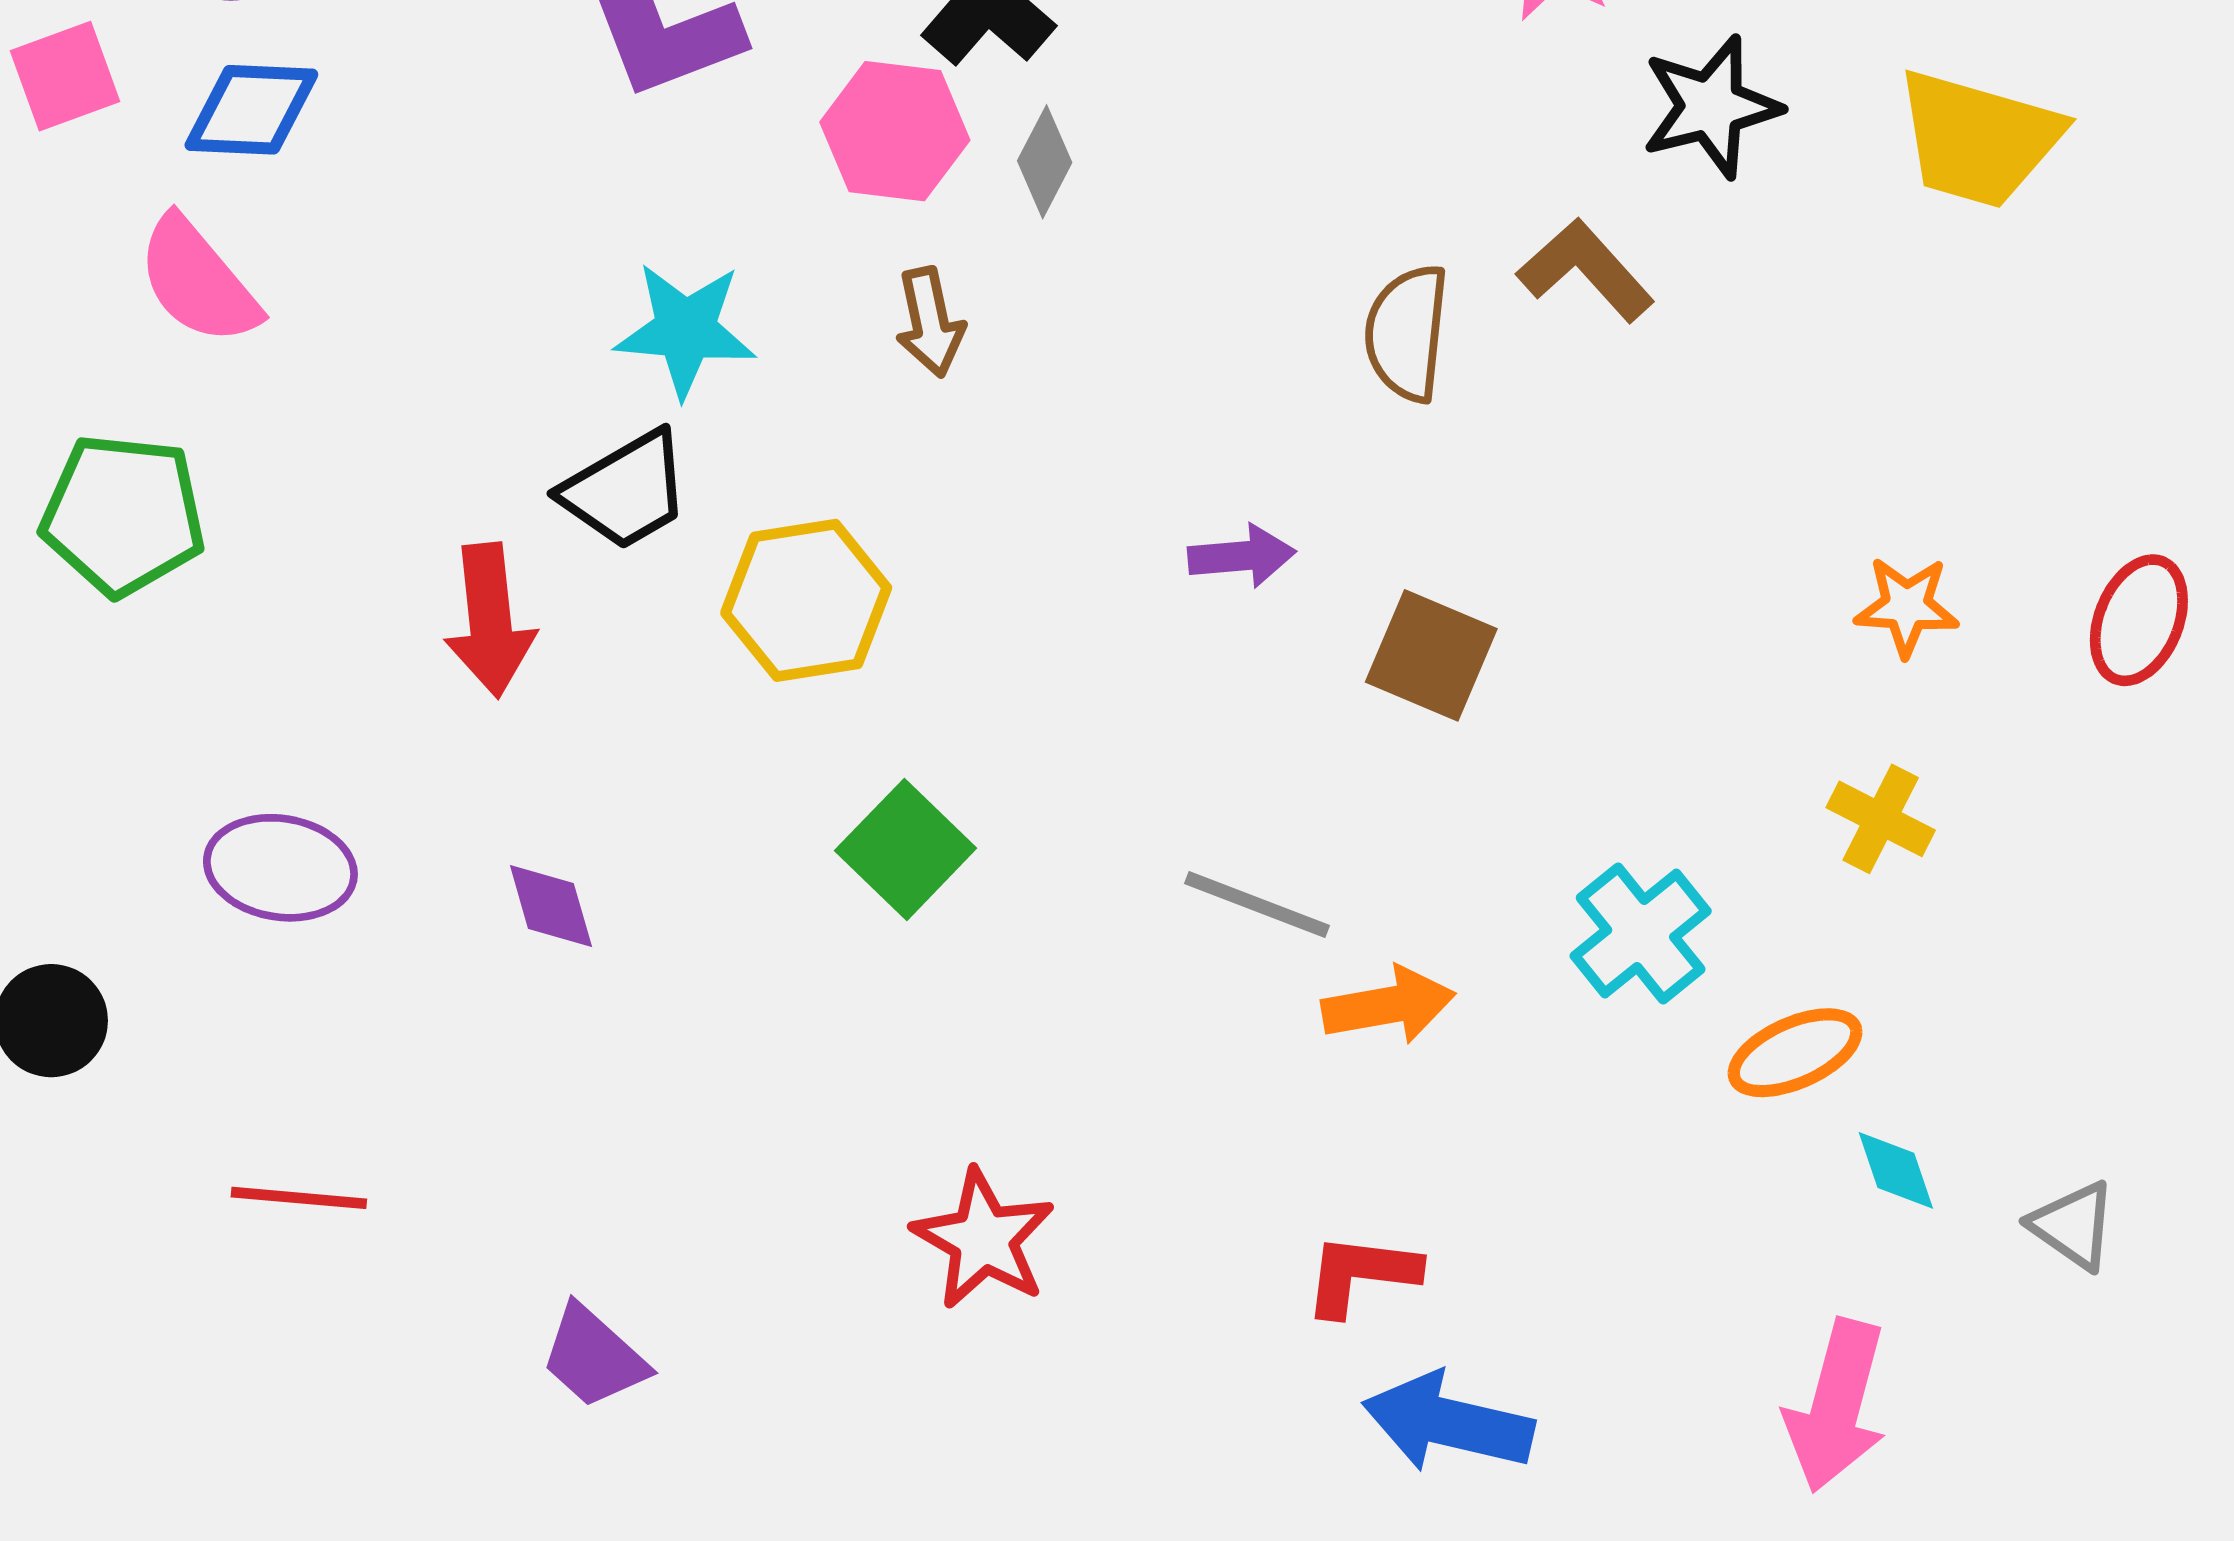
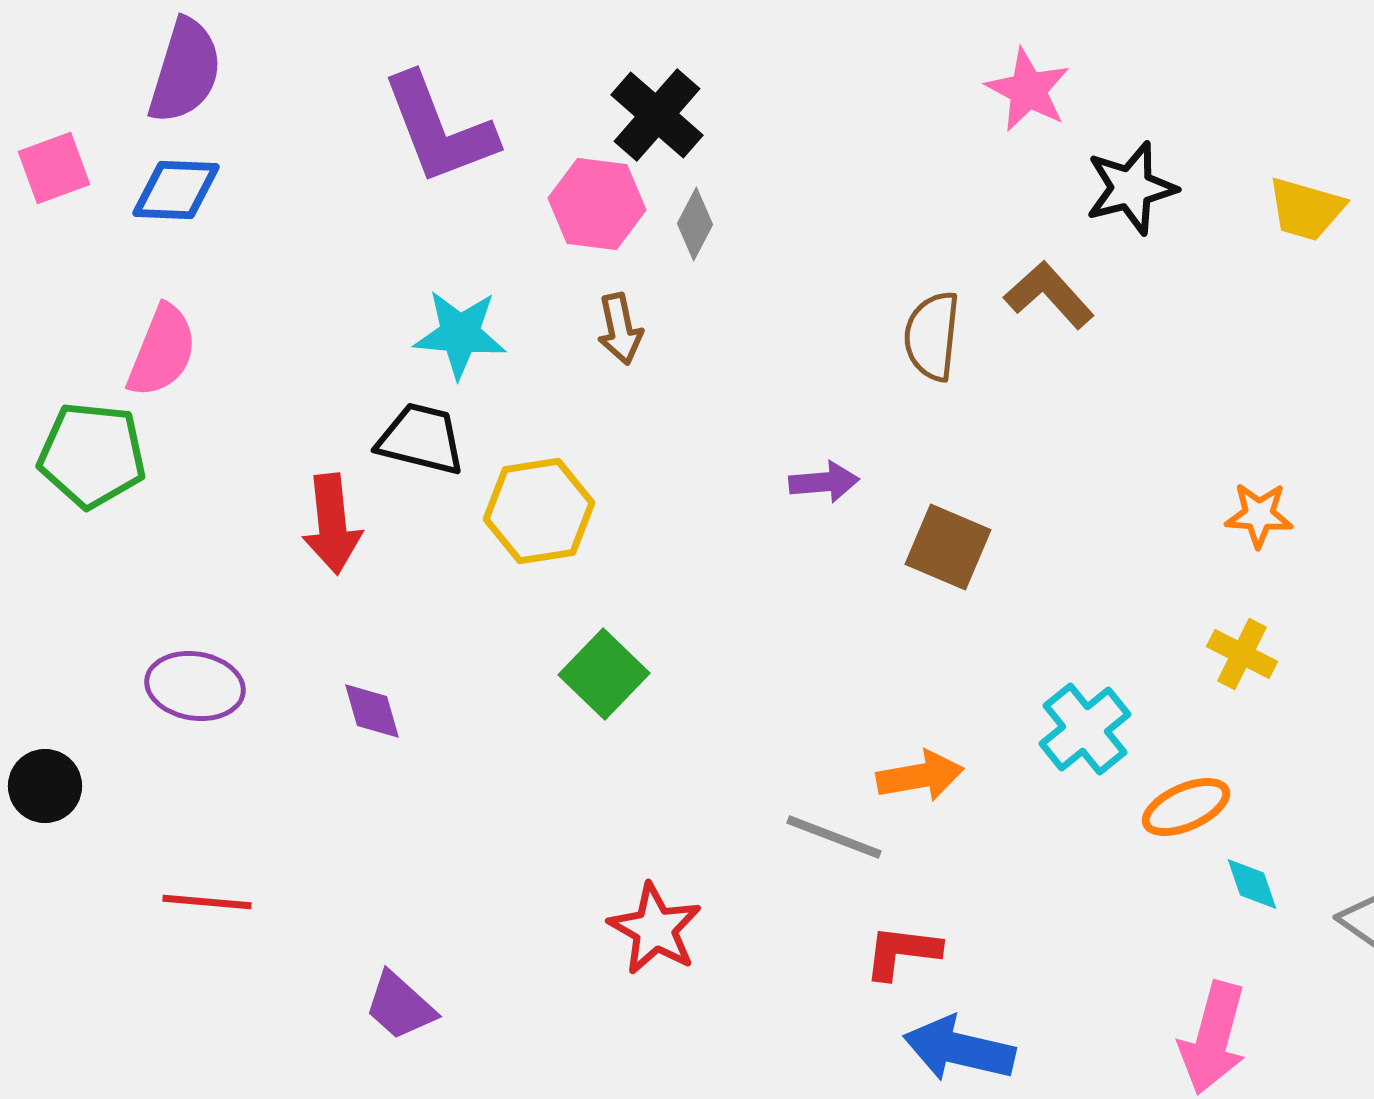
yellow trapezoid: (1978, 139) -> (1306, 209), size x0.7
pink semicircle: (198, 281) -> (162, 351), moved, turned -118
black trapezoid: (626, 490) -> (421, 439), turned -136
gray line: (1257, 904) -> (834, 837), moved

